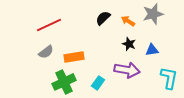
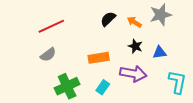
orange rectangle: (74, 57) -> (99, 58), moved

